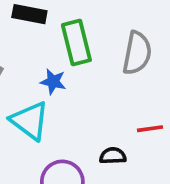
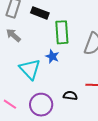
blue star: (53, 82) -> (52, 56), moved

